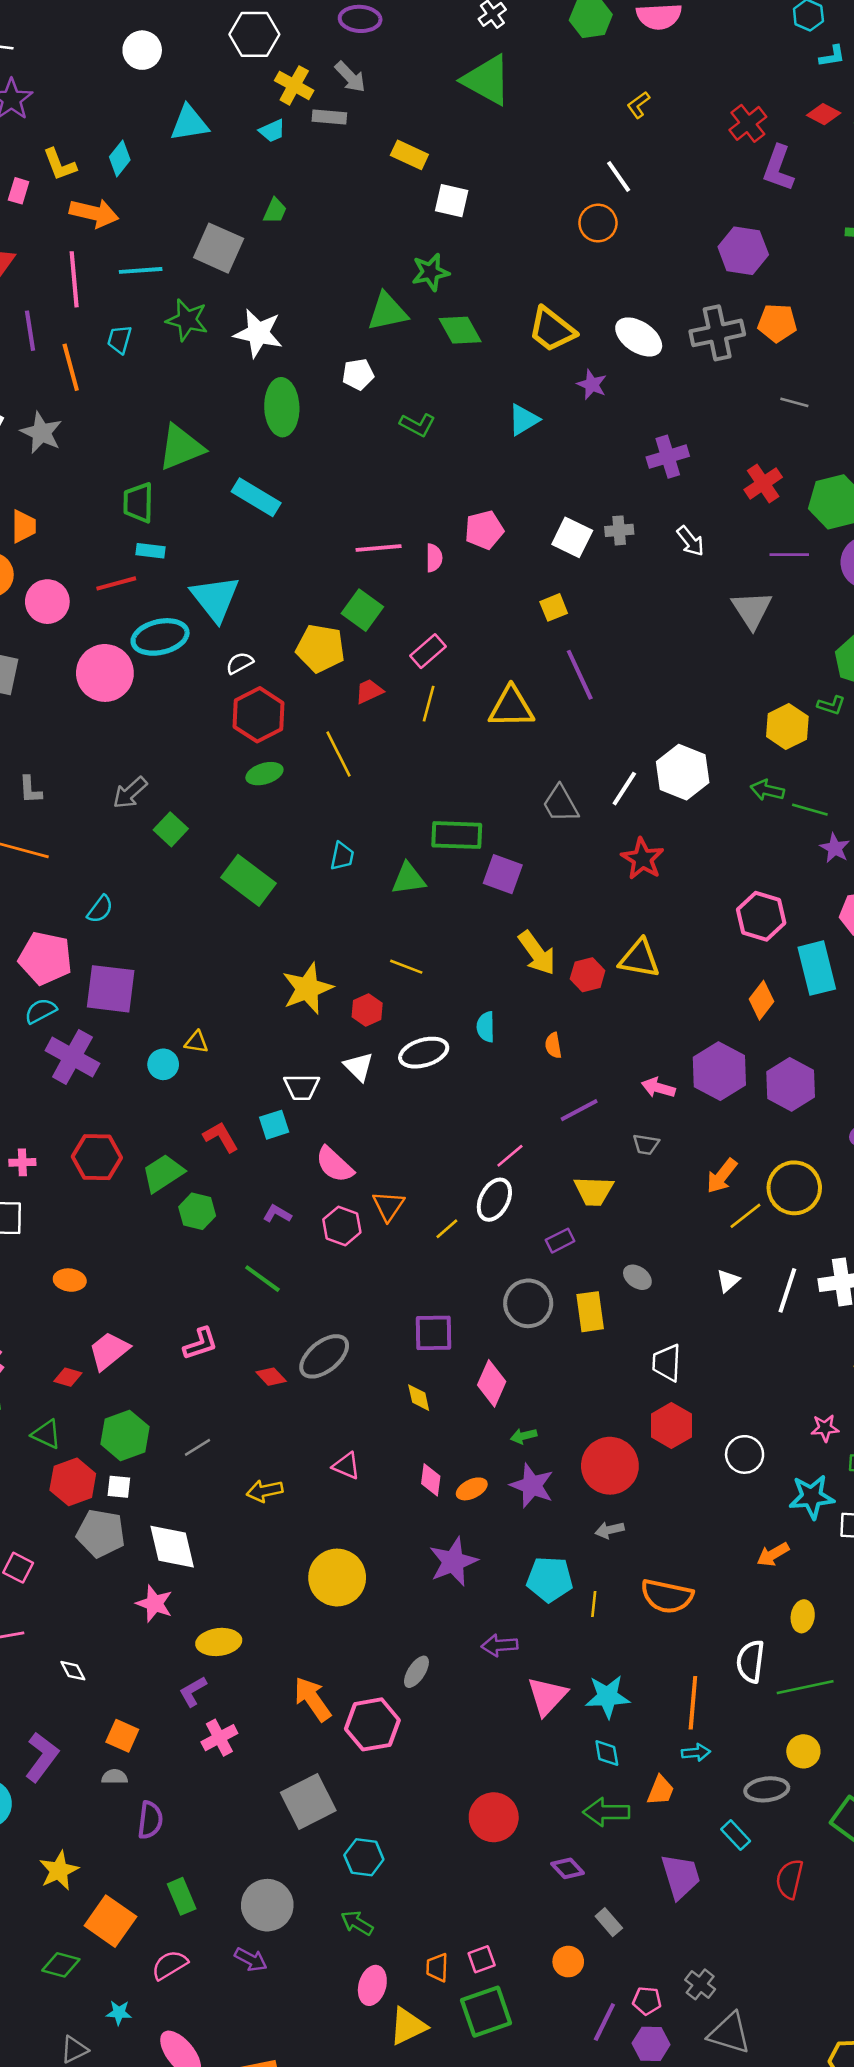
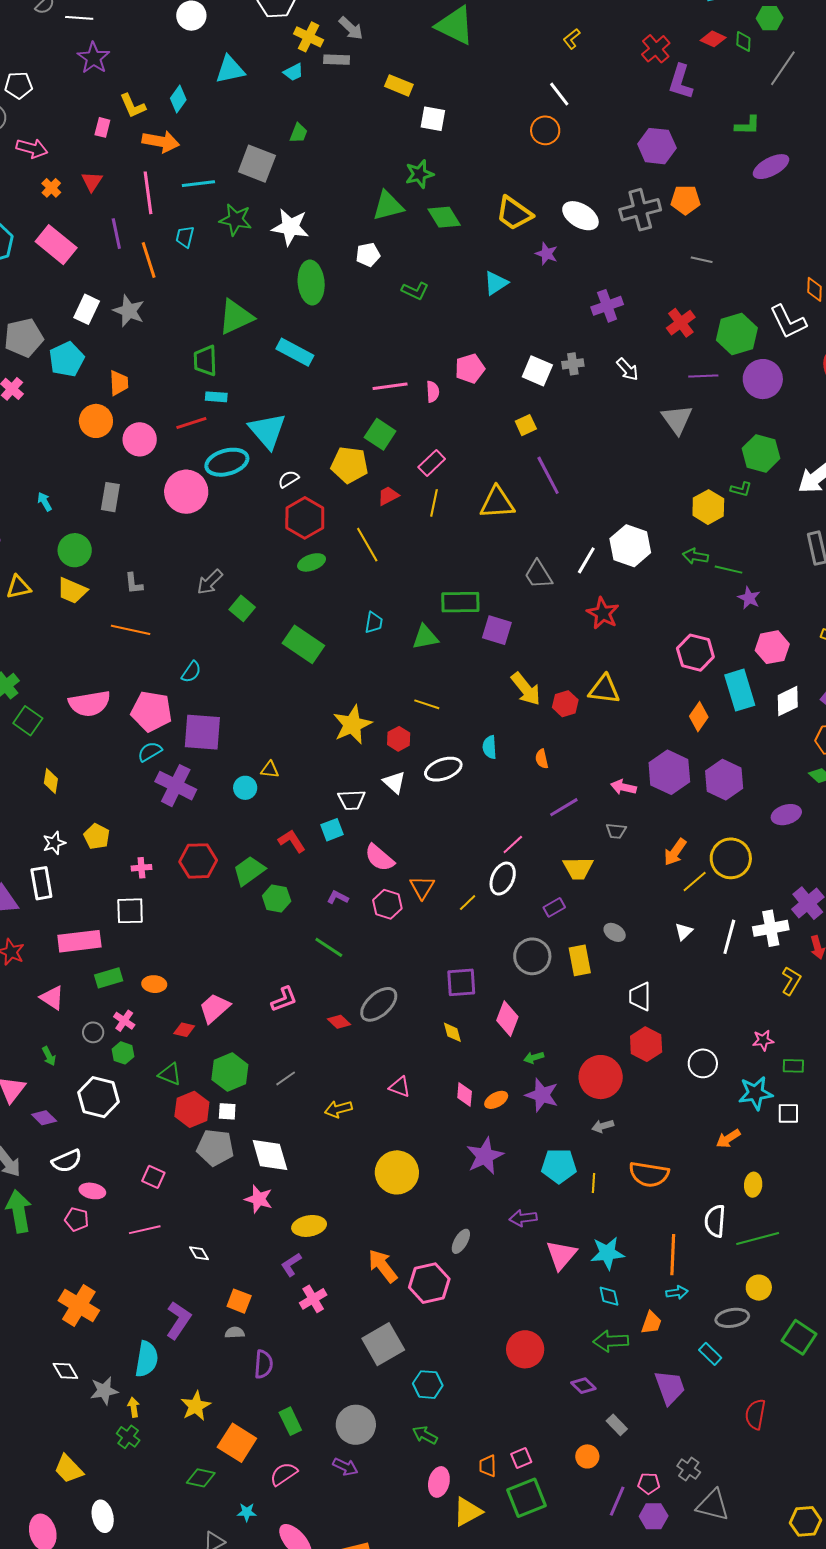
orange ellipse: (70, 1280) -> (154, 984), moved
red semicircle: (790, 1879) -> (755, 1414), moved

